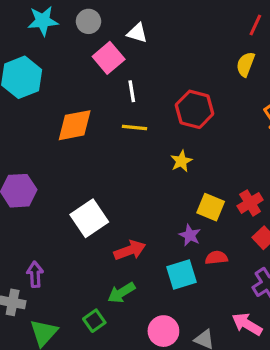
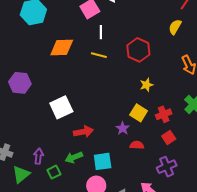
yellow star: (181, 161) -> (146, 85), moved
purple arrow: (35, 274) -> (38, 156), moved
cyan square: (181, 275) -> (103, 161), moved

